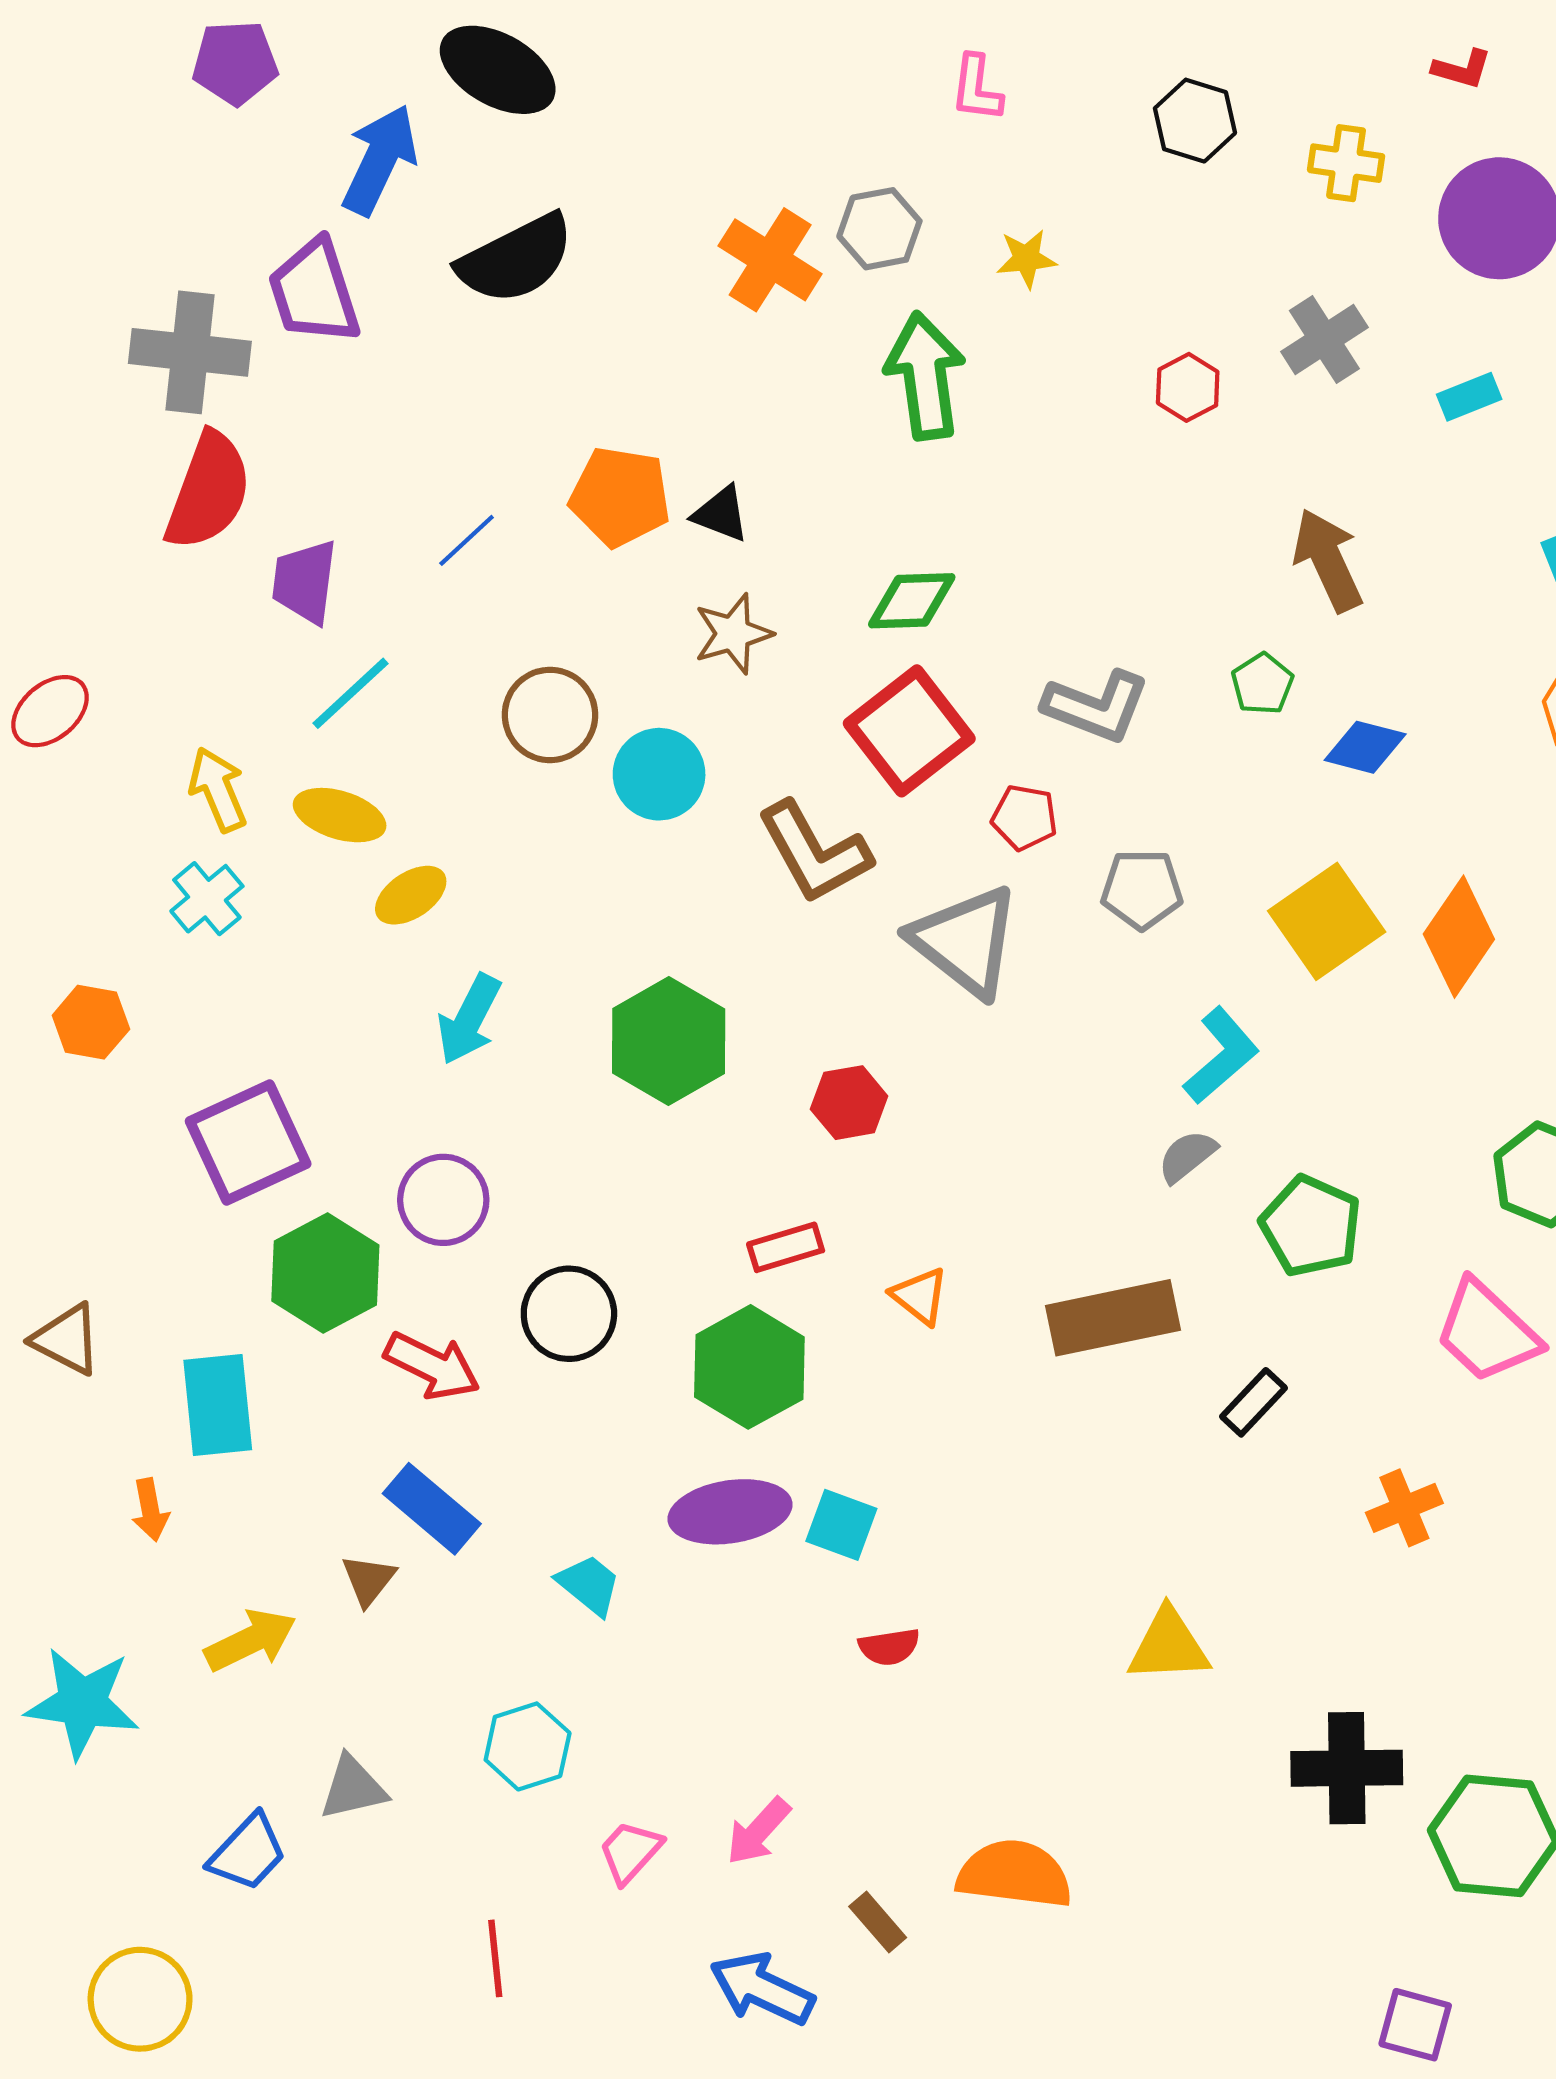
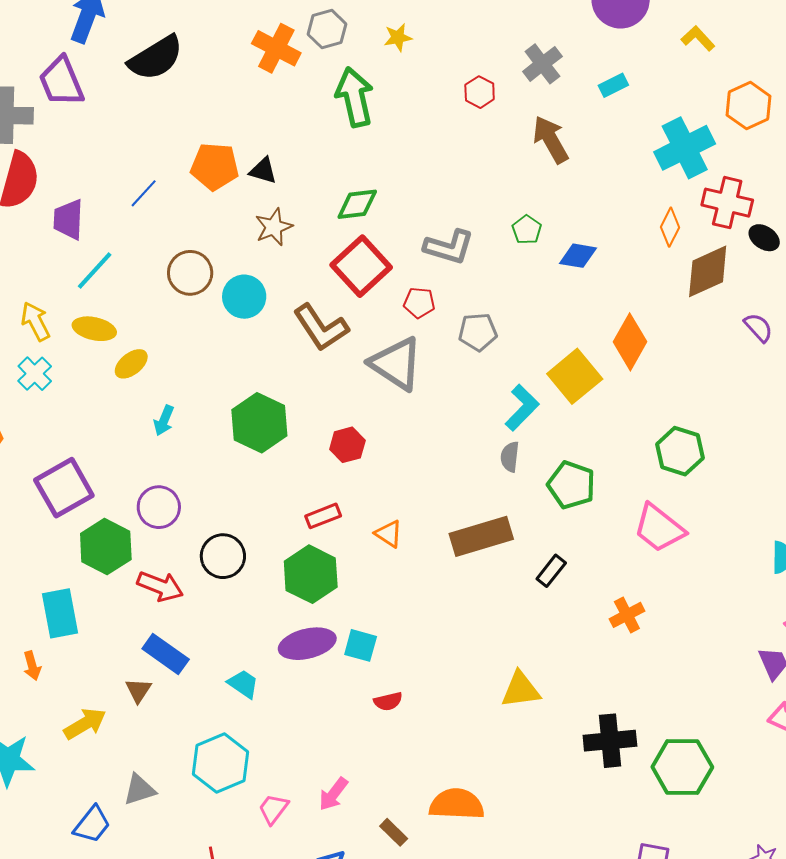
brown arrow: (1328, 560) -> (551, 140), moved
yellow square: (1327, 921) -> (575, 376), moved
cyan arrow: (469, 1019) -> (164, 420), size x0.7
gray semicircle: (1187, 1156) -> (510, 457), turned -40
cyan hexagon: (528, 1746) -> (221, 763), size x1.4

